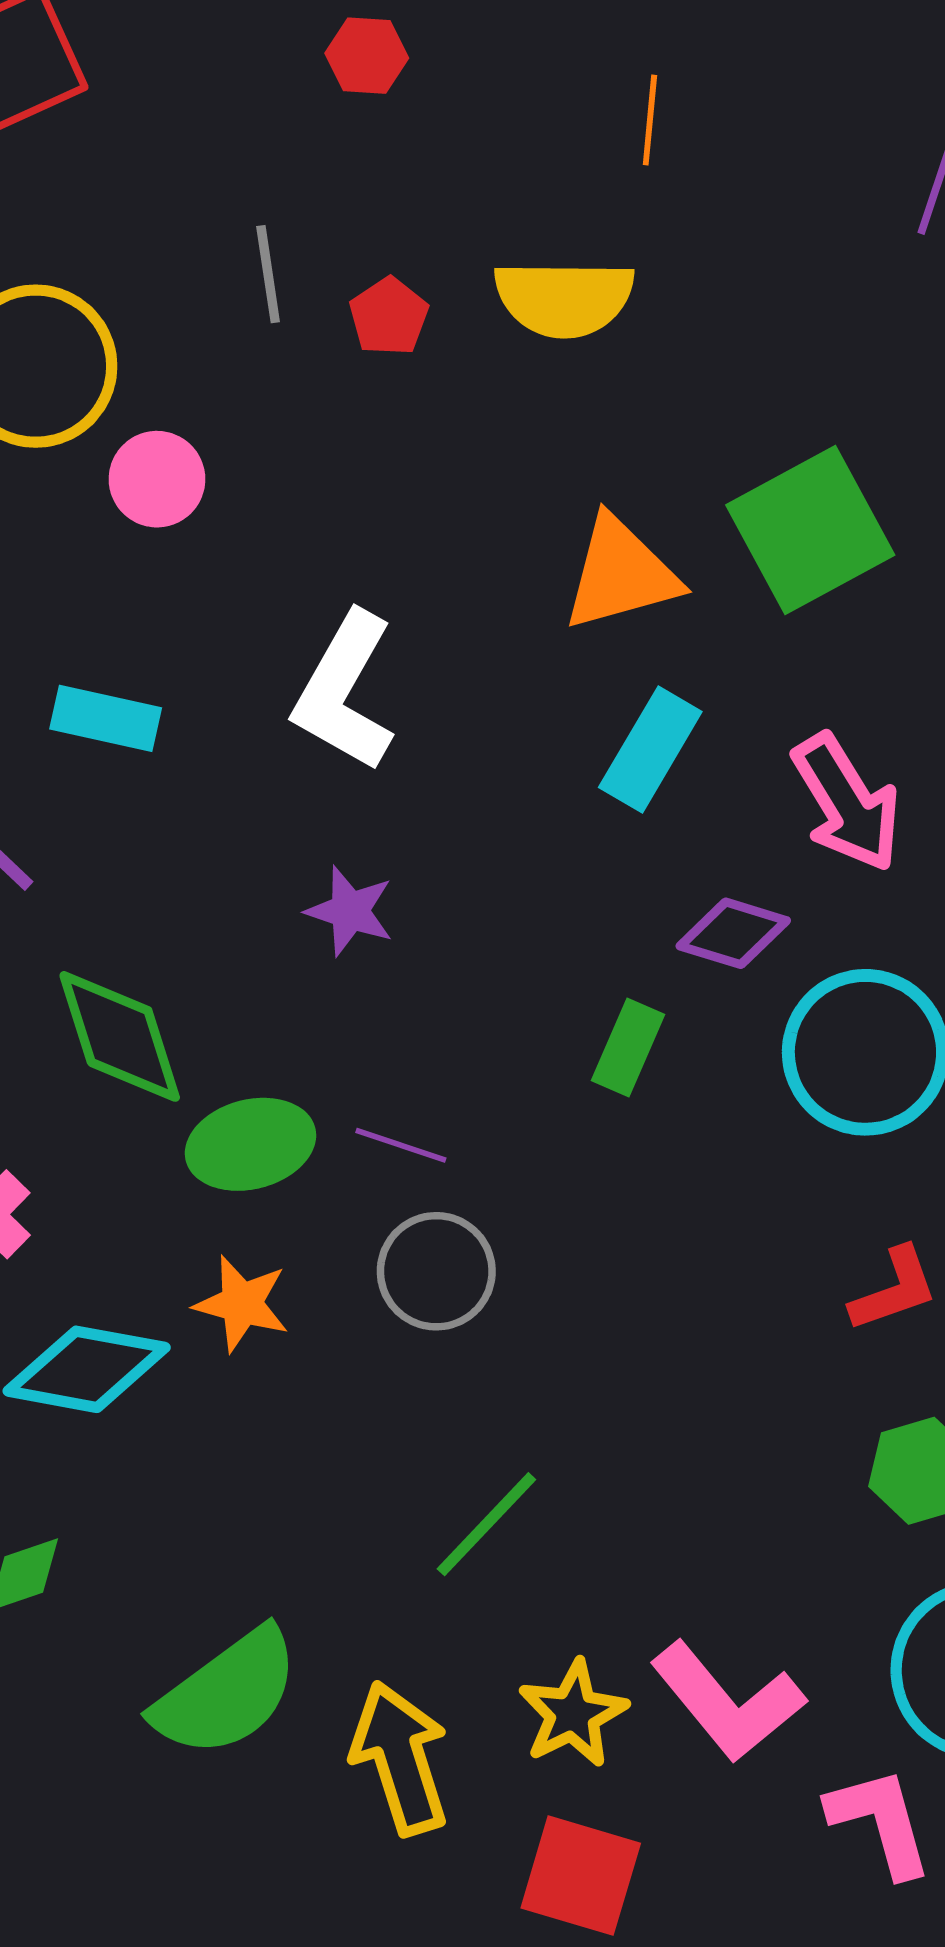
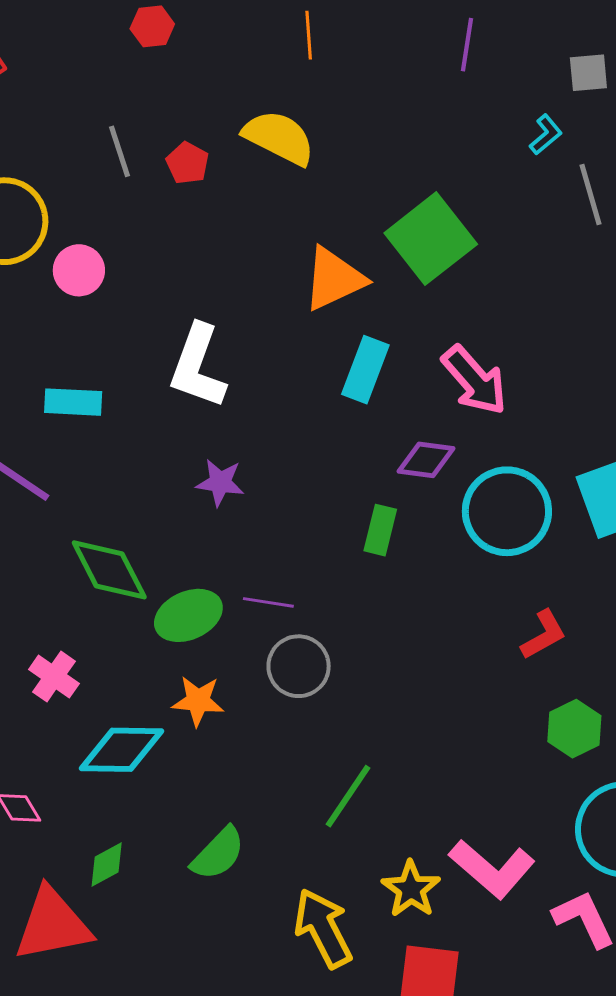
yellow semicircle: (564, 298) -> (279, 138), turned -144
green semicircle: (227, 1693) -> (218, 854), moved, size x0.7

